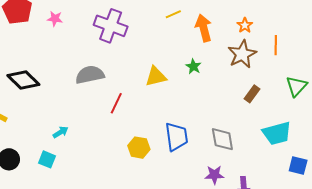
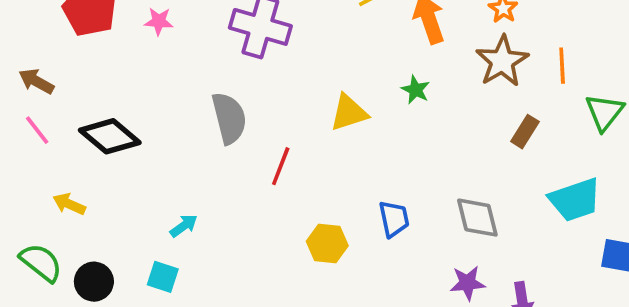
orange line: (276, 45) -> (562, 66), moved
gray semicircle: (90, 75) -> (229, 118), turned 92
blue trapezoid: (176, 137) -> (394, 219), size x0.7

